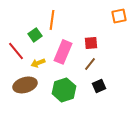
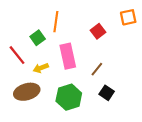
red square: (91, 43) -> (98, 31), moved, turned -32
pink rectangle: (63, 52) -> (68, 56), turned -35
black square: (99, 86) -> (107, 93), turned -32

